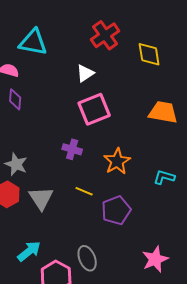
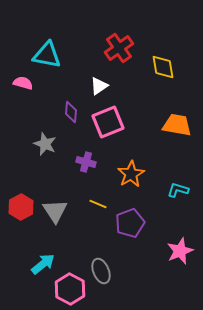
purple diamond: (15, 99) -> (71, 112), moved
gray star: (16, 164) -> (45, 144), moved
pink star: (155, 259) -> (180, 251), moved

